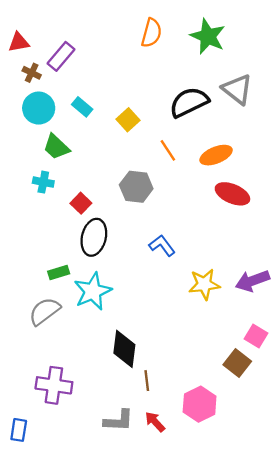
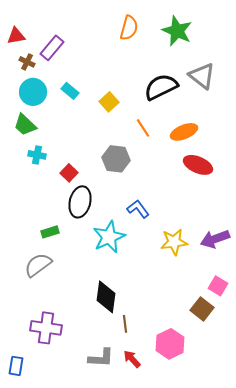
green trapezoid: (56, 147) -> (25, 125), moved
cyan star: (93, 291) -> (109, 237), moved

